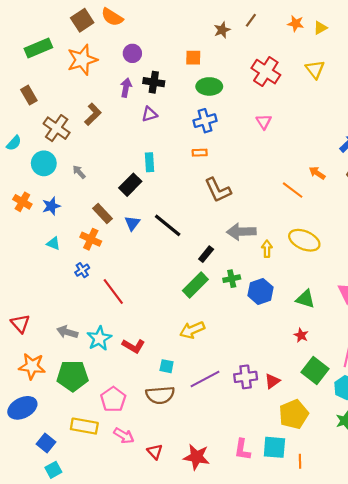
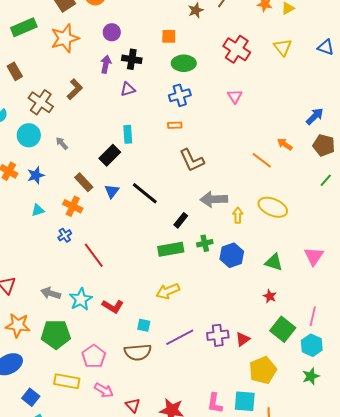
cyan triangle: (53, 243) -> (38, 210), turned -40
green rectangle: (195, 285) -> (171, 249), turned 35

